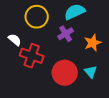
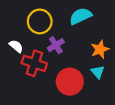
purple cross: (66, 34) -> (56, 45), moved
cyan triangle: (91, 72) -> (98, 72), moved

